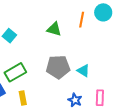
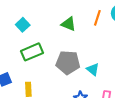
green rectangle: (15, 72) -> (32, 52), moved

